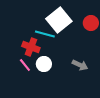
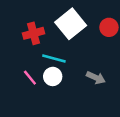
cyan line: (45, 34) -> (54, 58), moved
red cross: (31, 47) -> (34, 33), moved, turned -36

